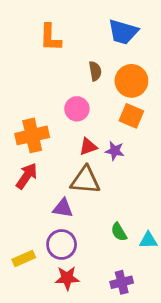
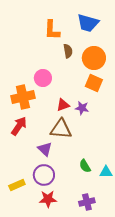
orange L-shape: (50, 38) -> (52, 30), moved
pink circle: (77, 109) -> (43, 78), moved
purple triangle: (63, 208) -> (45, 149), turned 35

